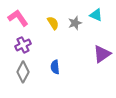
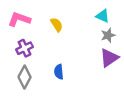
pink L-shape: (18, 18) -> (19, 19), turned -35
gray star: (75, 23) -> (108, 35), moved

